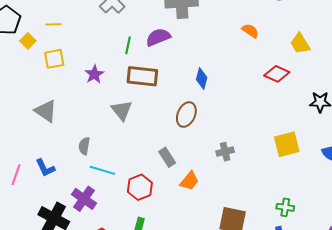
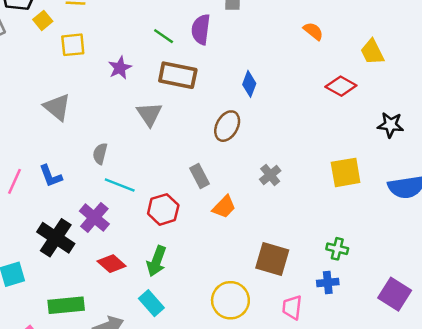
purple semicircle: (158, 37) -> (201, 29), turned -65
green line: (128, 45) -> (164, 36), turned -72
gray cross: (225, 152) -> (270, 175), turned -30

